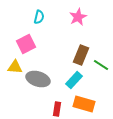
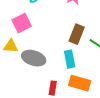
cyan rectangle: (74, 80) -> (70, 59), turned -54

